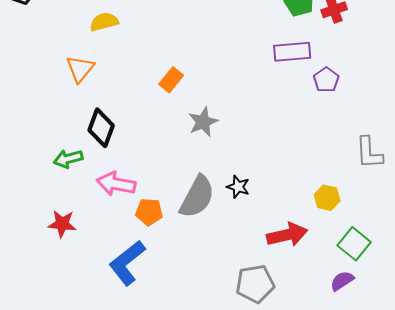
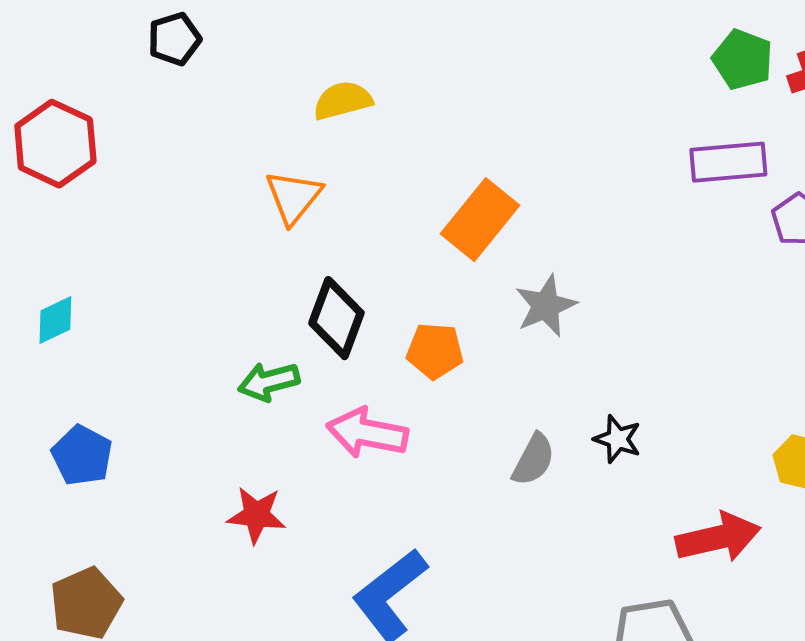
orange rectangle: (171, 80) -> (480, 220), size x1.5
gray semicircle: (197, 197) -> (533, 460), size x0.6
orange pentagon: (149, 212) -> (435, 351), moved

